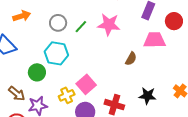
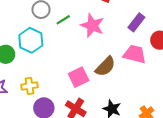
brown semicircle: (131, 59) -> (105, 67), size x1.5
pink square: (86, 84) -> (79, 77), moved

